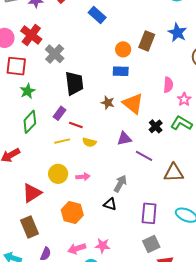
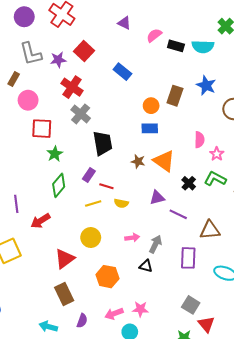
red cross: (31, 35) -> (72, 87), moved
pink arrow: (83, 177) -> (132, 238), moved
purple rectangle: (149, 213) -> (188, 258), moved
gray square: (151, 244) -> (191, 305), turned -30

